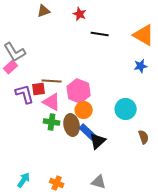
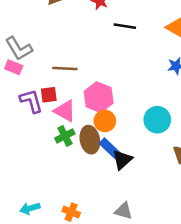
pink rectangle: (11, 67) -> (14, 67), turned 64
brown line: (52, 81) -> (65, 69), moved
green cross: (52, 122) -> (65, 136), turned -35
cyan arrow: (24, 180) -> (30, 208), turned -140

